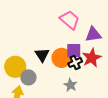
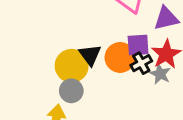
yellow circle: (15, 67) -> (72, 66), moved
gray star: (70, 85) -> (160, 74), moved

